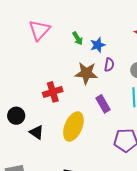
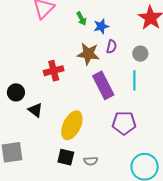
purple rectangle: (103, 104) -> (103, 85), size x1.5
yellow ellipse: (73, 126) -> (72, 125), moved

